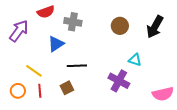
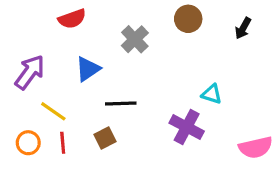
gray cross: (73, 22) -> (135, 39), moved, turned 36
brown circle: (120, 26) -> (188, 19), moved
black arrow: (155, 27) -> (243, 28), moved, size x0.6
purple arrow: (19, 31) -> (30, 72), moved

